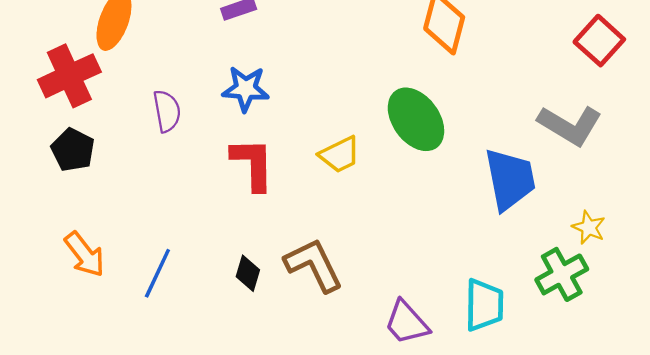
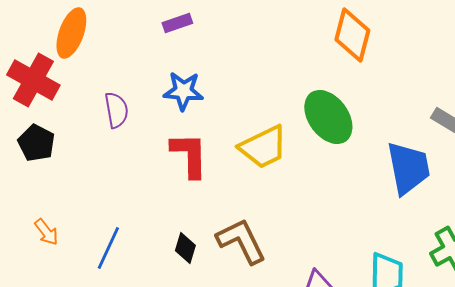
red cross: (69, 76) -> (33, 80), turned -36
yellow trapezoid: (340, 155) -> (263, 147), size x1.4
orange arrow: (85, 254) -> (46, 232), size x0.7

